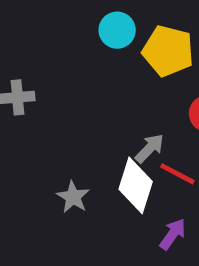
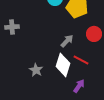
gray arrow: (150, 148) -> (67, 41), moved

